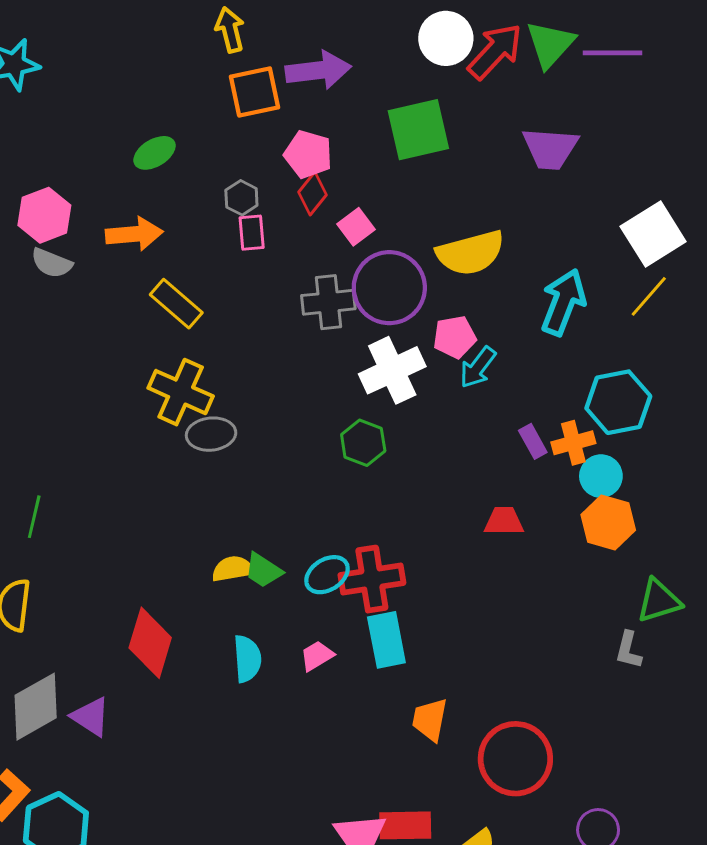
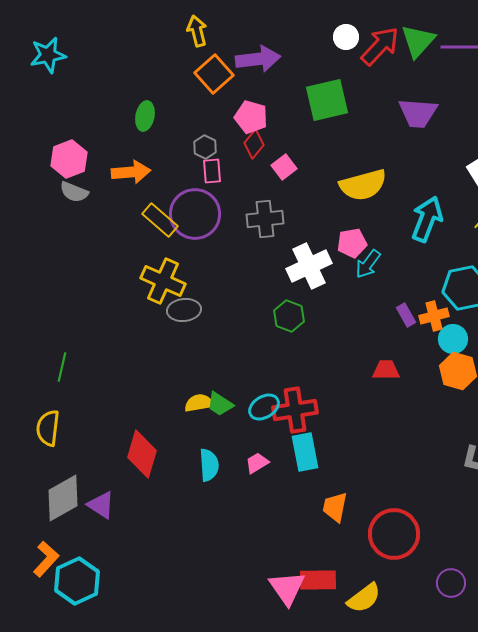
white circle: (446, 38) -> (346, 37), size x0.7
orange square: (255, 92) -> (214, 74), turned -30
green ellipse: (155, 153) -> (145, 116), turned -48
purple circle: (389, 288) -> (195, 214), moved

